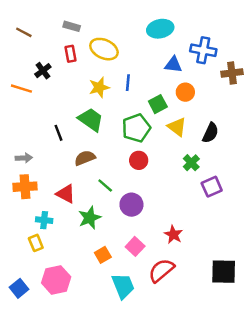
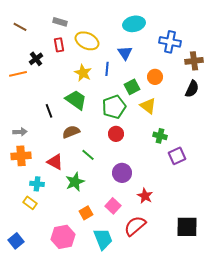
blue triangle: (173, 65) -> (125, 53), moved, turned 49
yellow star: (99, 87) -> (83, 73), turned -30
orange line: (21, 89) -> (18, 74), turned -30
black semicircle: (210, 133) -> (192, 89), moved
green cross: (191, 163) -> (160, 136), turned -32
purple circle: (131, 205) -> (122, 173), moved
yellow rectangle: (36, 243) -> (30, 203), turned -32
pink hexagon: (56, 280) -> (63, 237), moved

